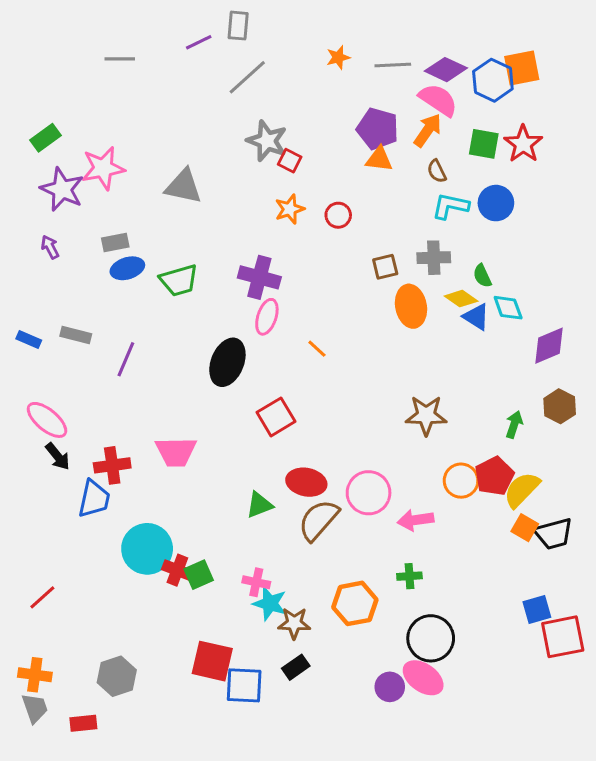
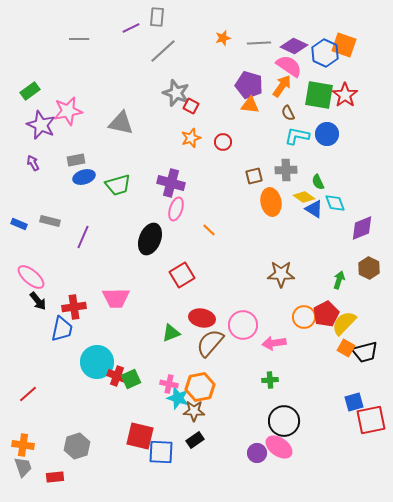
orange square: (522, 68) -> (344, 45), turned 30
green square: (484, 144) -> (319, 95), size x1.4
orange hexagon: (355, 603) -> (200, 387), moved

